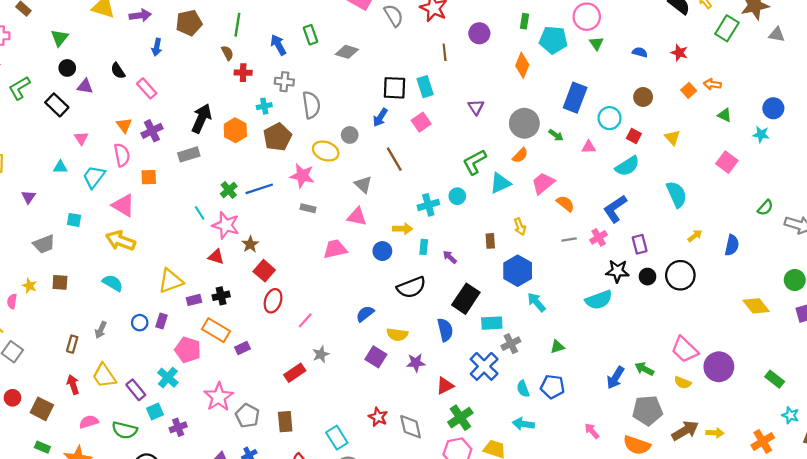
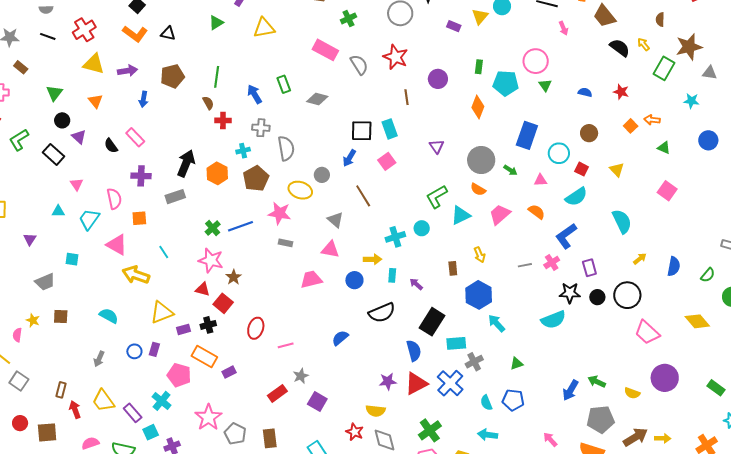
black semicircle: (118, 71) -> (111, 146), moved
purple triangle: (85, 86) -> (79, 137), turned 35
orange triangle: (124, 125) -> (95, 101), moved
purple cross: (152, 131) -> (141, 176), turned 30
cyan star: (761, 134) -> (691, 101), moved
orange semicircle: (520, 155) -> (478, 189), turned 77
orange semicircle: (565, 204) -> (537, 212), moved
green semicircle: (765, 208) -> (708, 275), moved
cyan line: (200, 213) -> (164, 252), moved
yellow arrow: (121, 241) -> (136, 275), moved
red square: (264, 271) -> (223, 303), moved
pink line: (305, 320) -> (286, 345), turned 35
yellow semicircle: (397, 334) -> (376, 411), moved
brown rectangle: (72, 344) -> (61, 390), moved
pink trapezoid: (685, 350) -> (647, 332), moved
purple square: (376, 357) -> (317, 401), moved
red triangle: (445, 386) -> (416, 384), moved, size x1.4
brown square: (42, 409) -> (47, 432), turned -30

